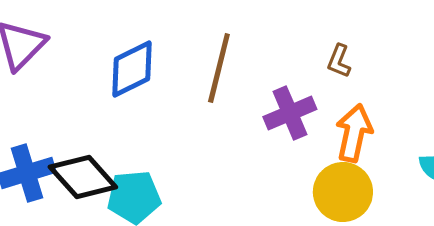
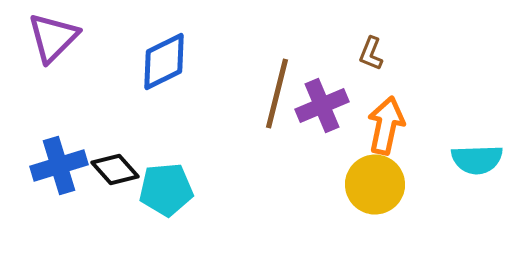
brown line: (219, 68) -> (277, 94), moved
black diamond: (83, 177) -> (115, 170), size x0.7

